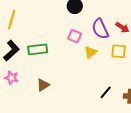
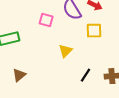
yellow triangle: (90, 52) -> (65, 51), moved

